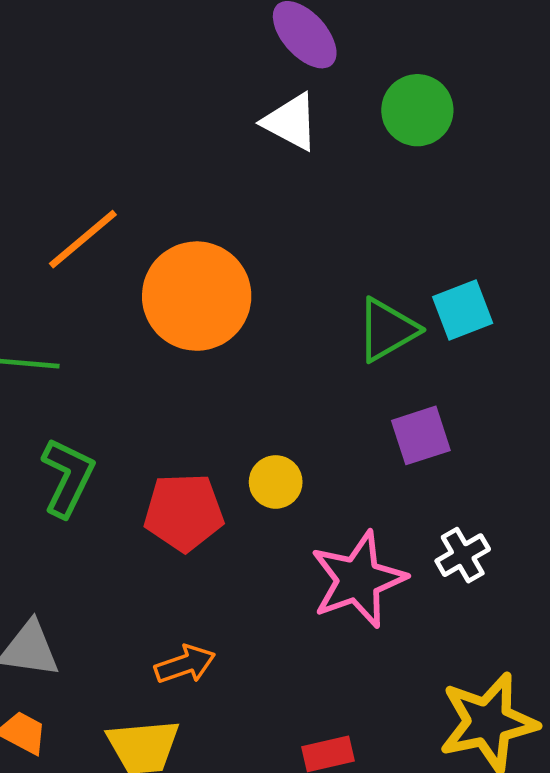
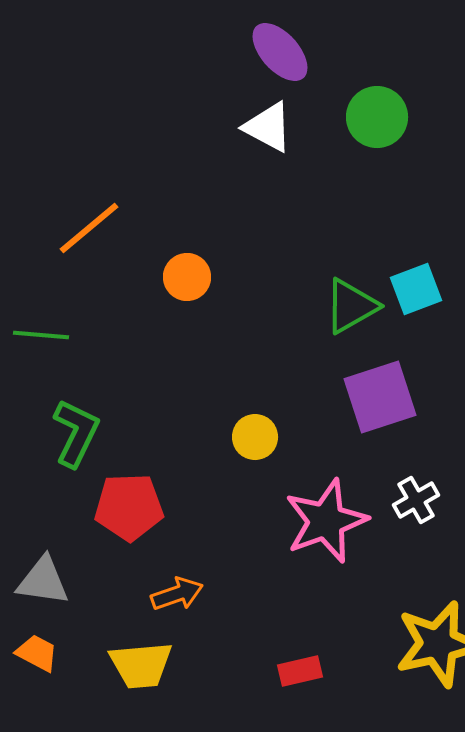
orange circle: (197, 296) -> (187, 277), size x0.5
purple square: (421, 435) -> (380, 397), size x1.4
red pentagon: (184, 512) -> (129, 507), moved

